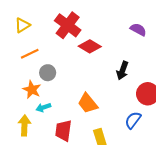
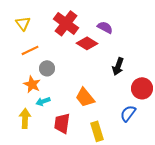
yellow triangle: (22, 25) -> (23, 23), turned -35
purple semicircle: (138, 29) -> (105, 27), moved

